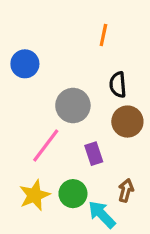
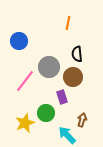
brown circle: (127, 122) -> (73, 77), moved
pink line: (46, 146) -> (25, 81), moved
green circle: (73, 194) -> (46, 113), moved

